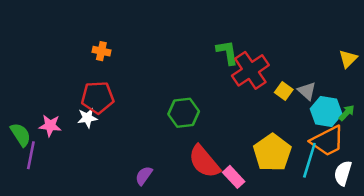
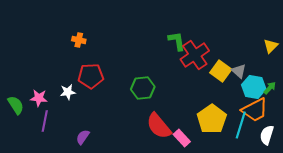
yellow square: (284, 91) -> (221, 71), size x1.5
red pentagon: (98, 97) -> (91, 76), moved
purple line: (31, 155) -> (45, 121), moved
purple semicircle: (144, 176) -> (83, 137), moved

